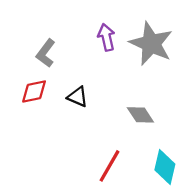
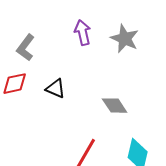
gray star: (151, 44) -> (125, 39), size x0.7

